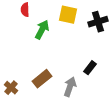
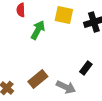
gray arrow: (70, 87) -> (66, 87), turned 96

